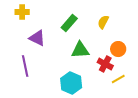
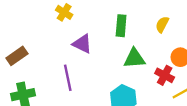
yellow cross: (22, 12) -> (64, 12), turned 32
green rectangle: (69, 23) -> (121, 26), turned -36

